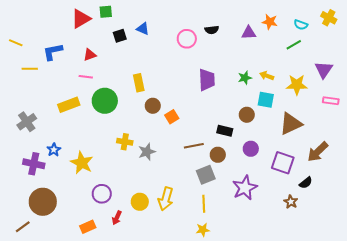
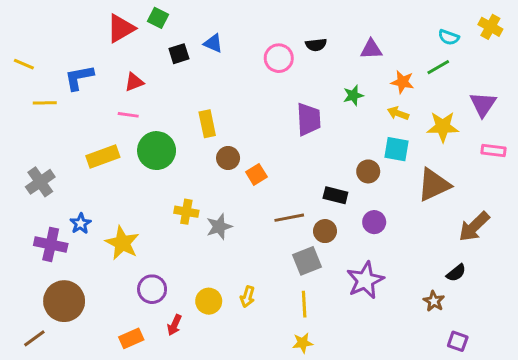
green square: (106, 12) -> (158, 18), turned 32
orange star: (270, 22) -> (402, 82), moved
green star: (245, 78) -> (353, 95), moved
purple square: (283, 163) -> (458, 341), moved, size x0.6
yellow arrow: (166, 199) -> (247, 297), size x0.6

